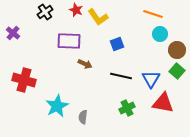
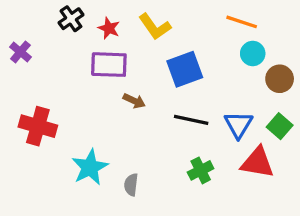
red star: (76, 10) -> (109, 28), moved
blue square: (117, 44) -> (185, 69), size x1.6
green square: (177, 71) -> (280, 126), moved

